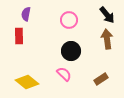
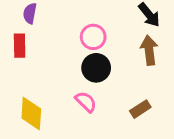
pink circle: (69, 20) -> (93, 37), moved
yellow diamond: (27, 82) -> (31, 113), turned 55

